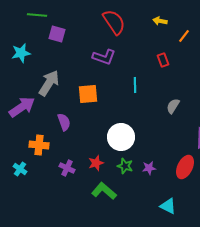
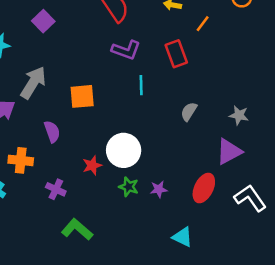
purple square: (57, 34) -> (43, 21), turned 30
purple L-shape: (104, 57) -> (126, 50), moved
red rectangle: (163, 60) -> (176, 54), size x1.5
red star: (96, 163) -> (92, 165), moved
green L-shape: (104, 191) -> (77, 229), moved

